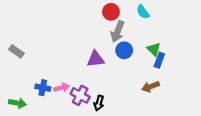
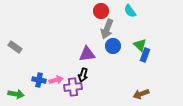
brown arrow: (151, 87) -> (141, 94), moved
purple cross: (80, 95) -> (73, 87), turned -36
black arrow: (99, 103) -> (83, 75), moved

